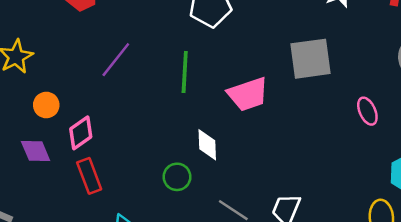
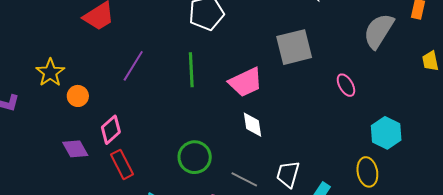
orange circle: (46, 105) -> (78, 96), moved
white diamond: (207, 145) -> (253, 125), moved
green circle: (177, 177) -> (195, 157), size x1.4

